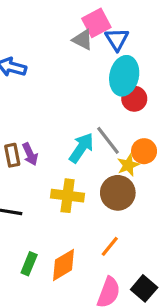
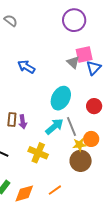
cyan ellipse: (124, 76) -> (61, 98), moved
brown circle: (118, 193) -> (81, 161), moved

